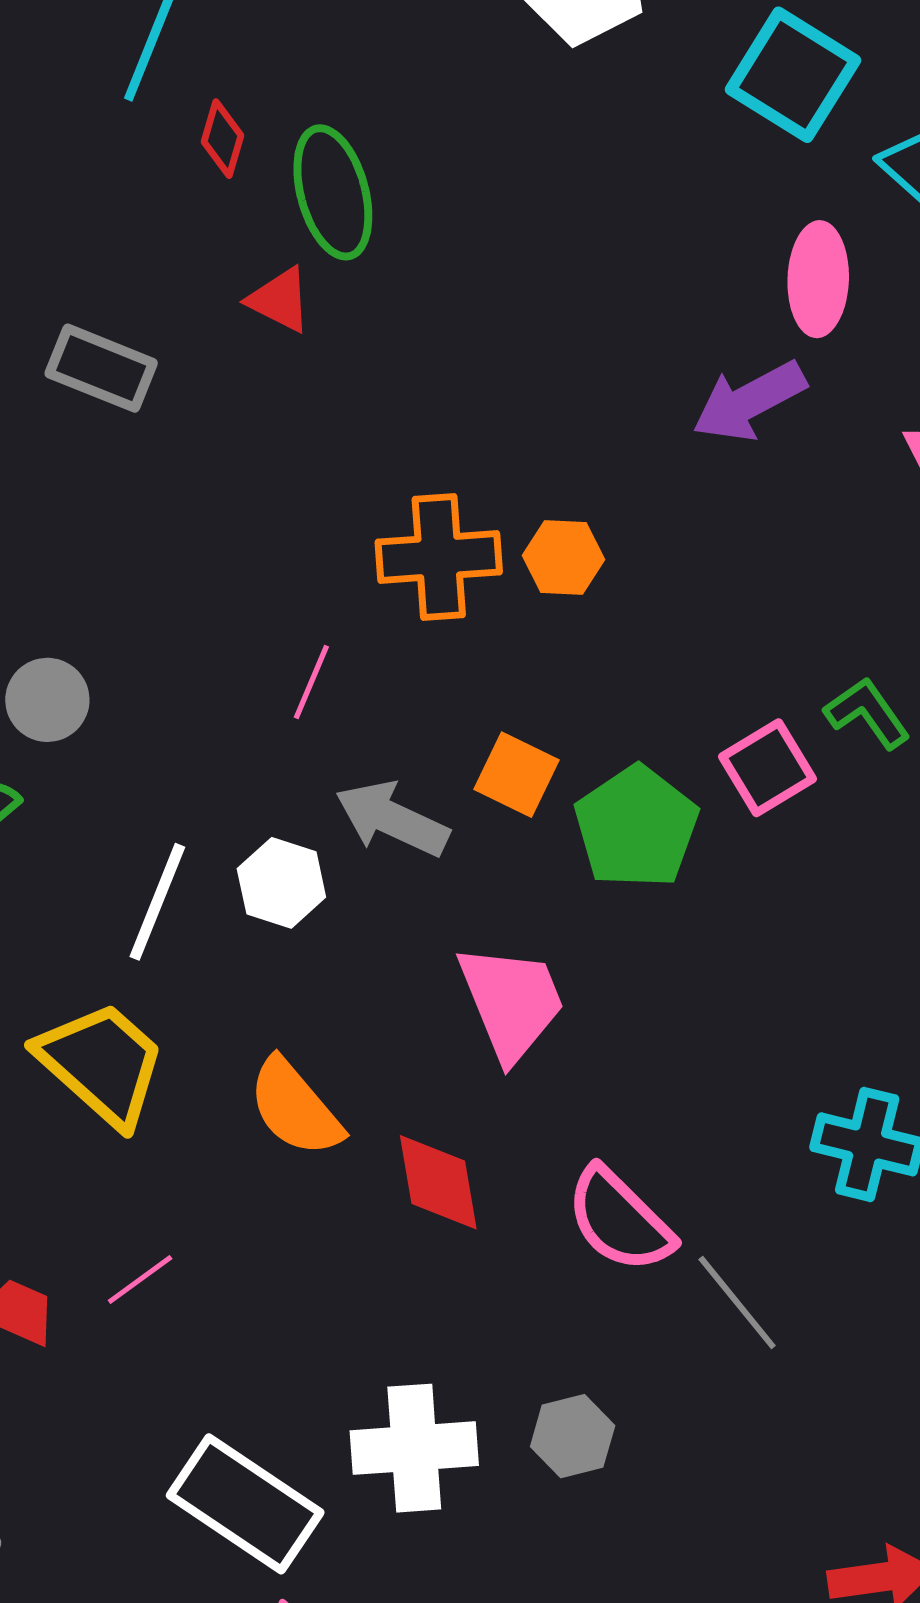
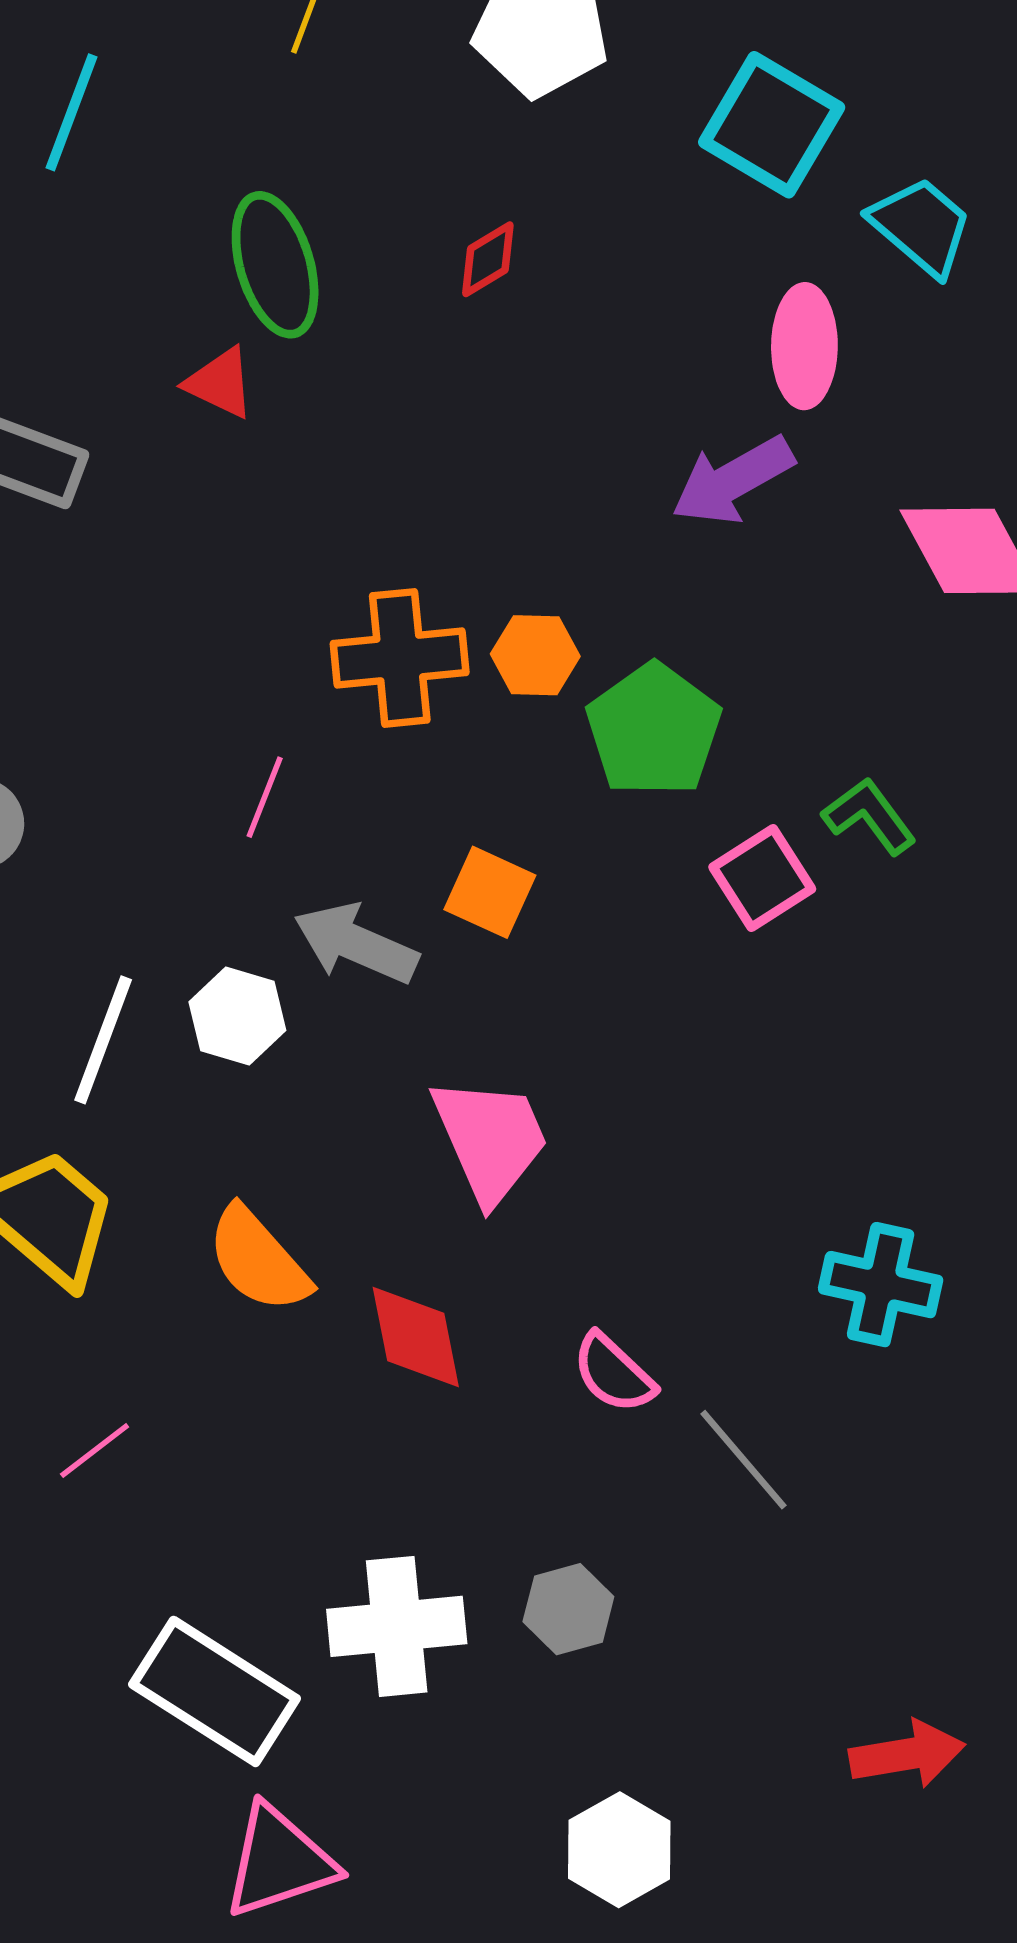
red diamond: (222, 139) -> (488, 259), moved, turned 44
green pentagon: (636, 827) -> (654, 730), moved
pink semicircle: (619, 1220) -> (614, 1373), size x0.7

